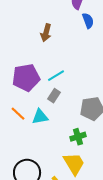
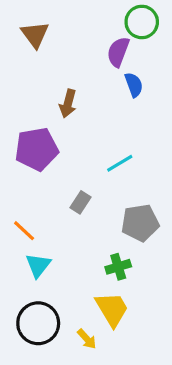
cyan line: (56, 76) -> (120, 163), moved
purple pentagon: (26, 78) -> (37, 149), moved
cyan triangle: (40, 117) -> (38, 265), moved, turned -42

